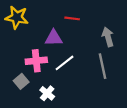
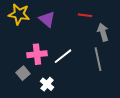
red line: (72, 18) -> (85, 15), moved
purple triangle: (54, 38) -> (47, 19), moved, turned 42

